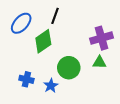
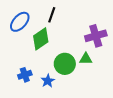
green triangle: (99, 62) -> (86, 59), moved
blue cross: (26, 79) -> (25, 75), turned -32

